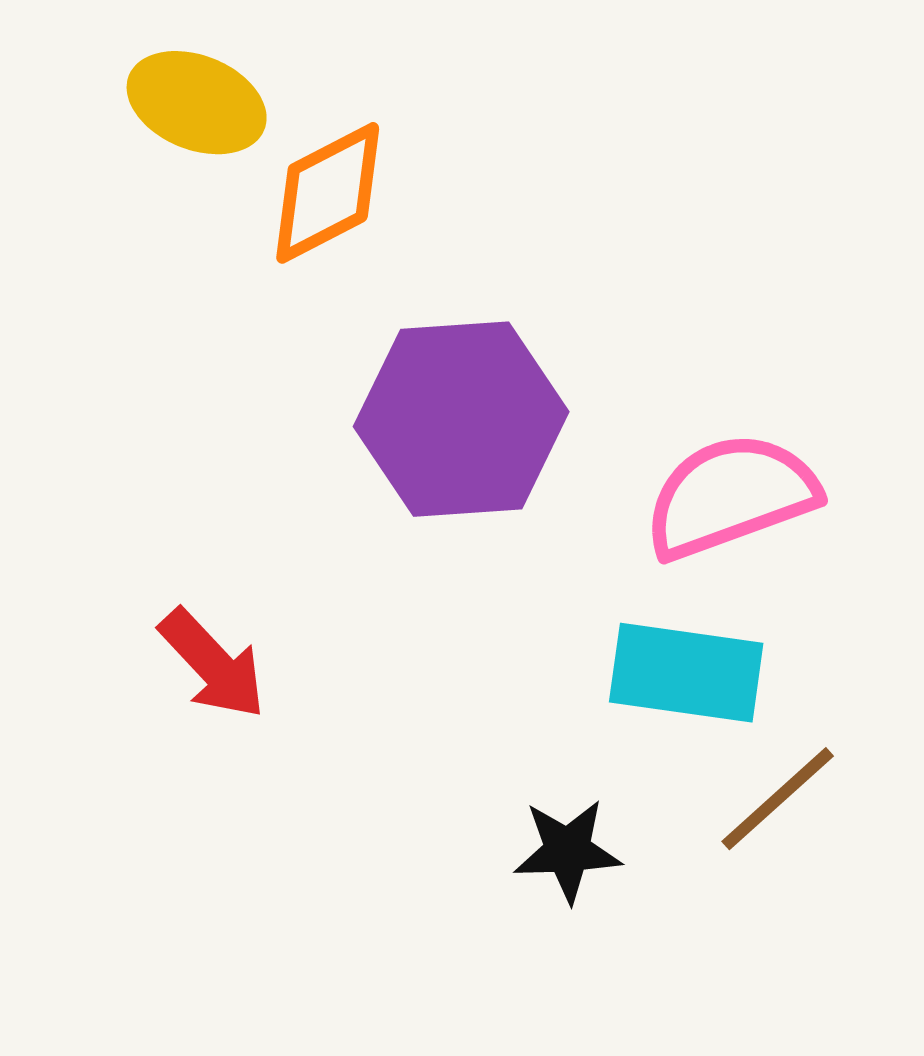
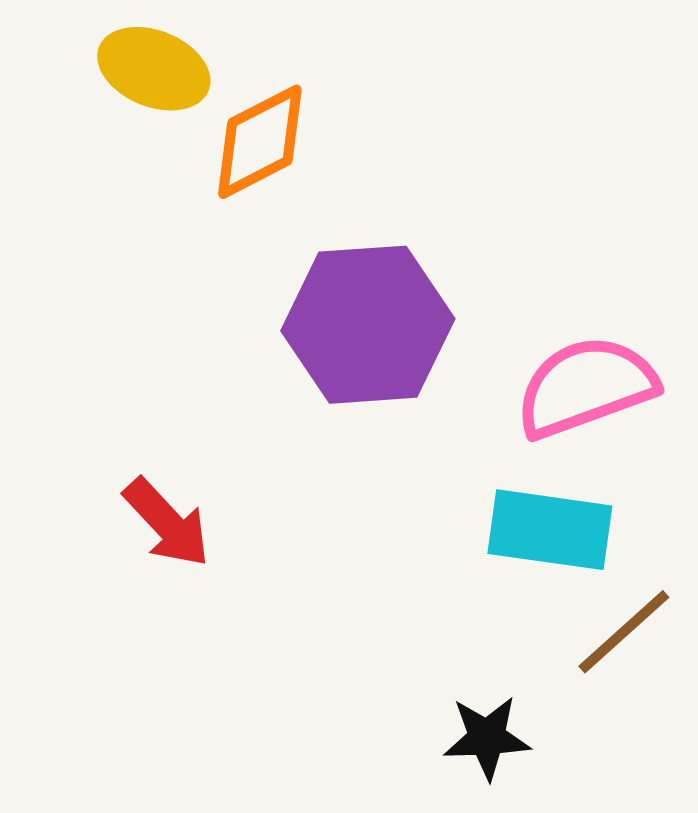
black star: (568, 851) -> (487, 738), moved

